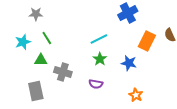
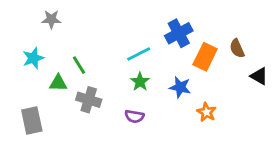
blue cross: (128, 13) -> (179, 33), moved
green line: (47, 38) -> (79, 65), moved
gray rectangle: (36, 91) -> (32, 120), moved
orange star: (136, 95) -> (206, 112), moved

